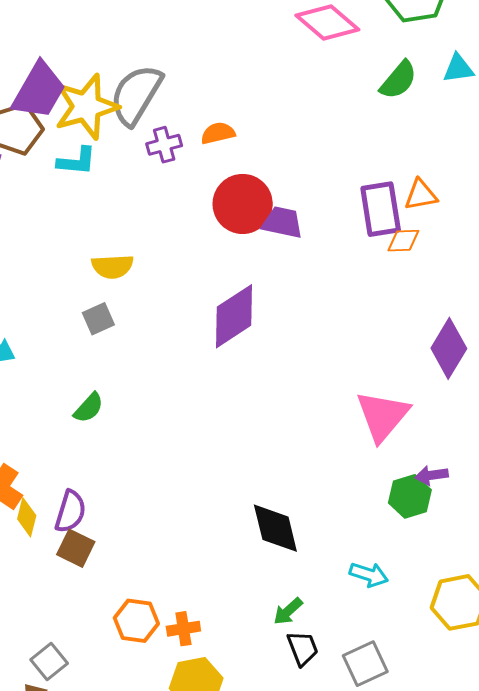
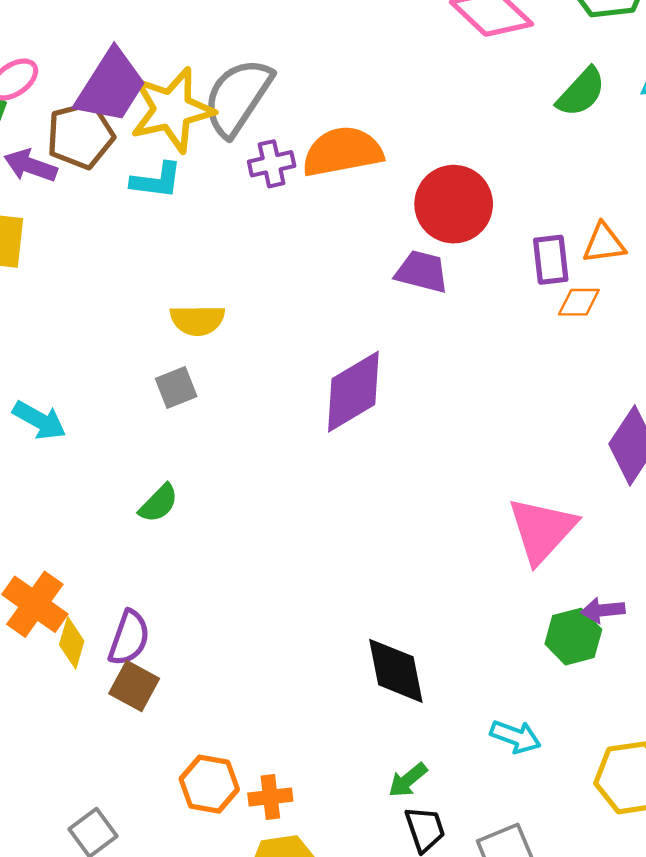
orange semicircle: (218, 133) -> (342, 152), size x1.8
red circle: (243, 204) -> (454, 204), moved
purple rectangle: (381, 209) -> (551, 260), size x0.7

